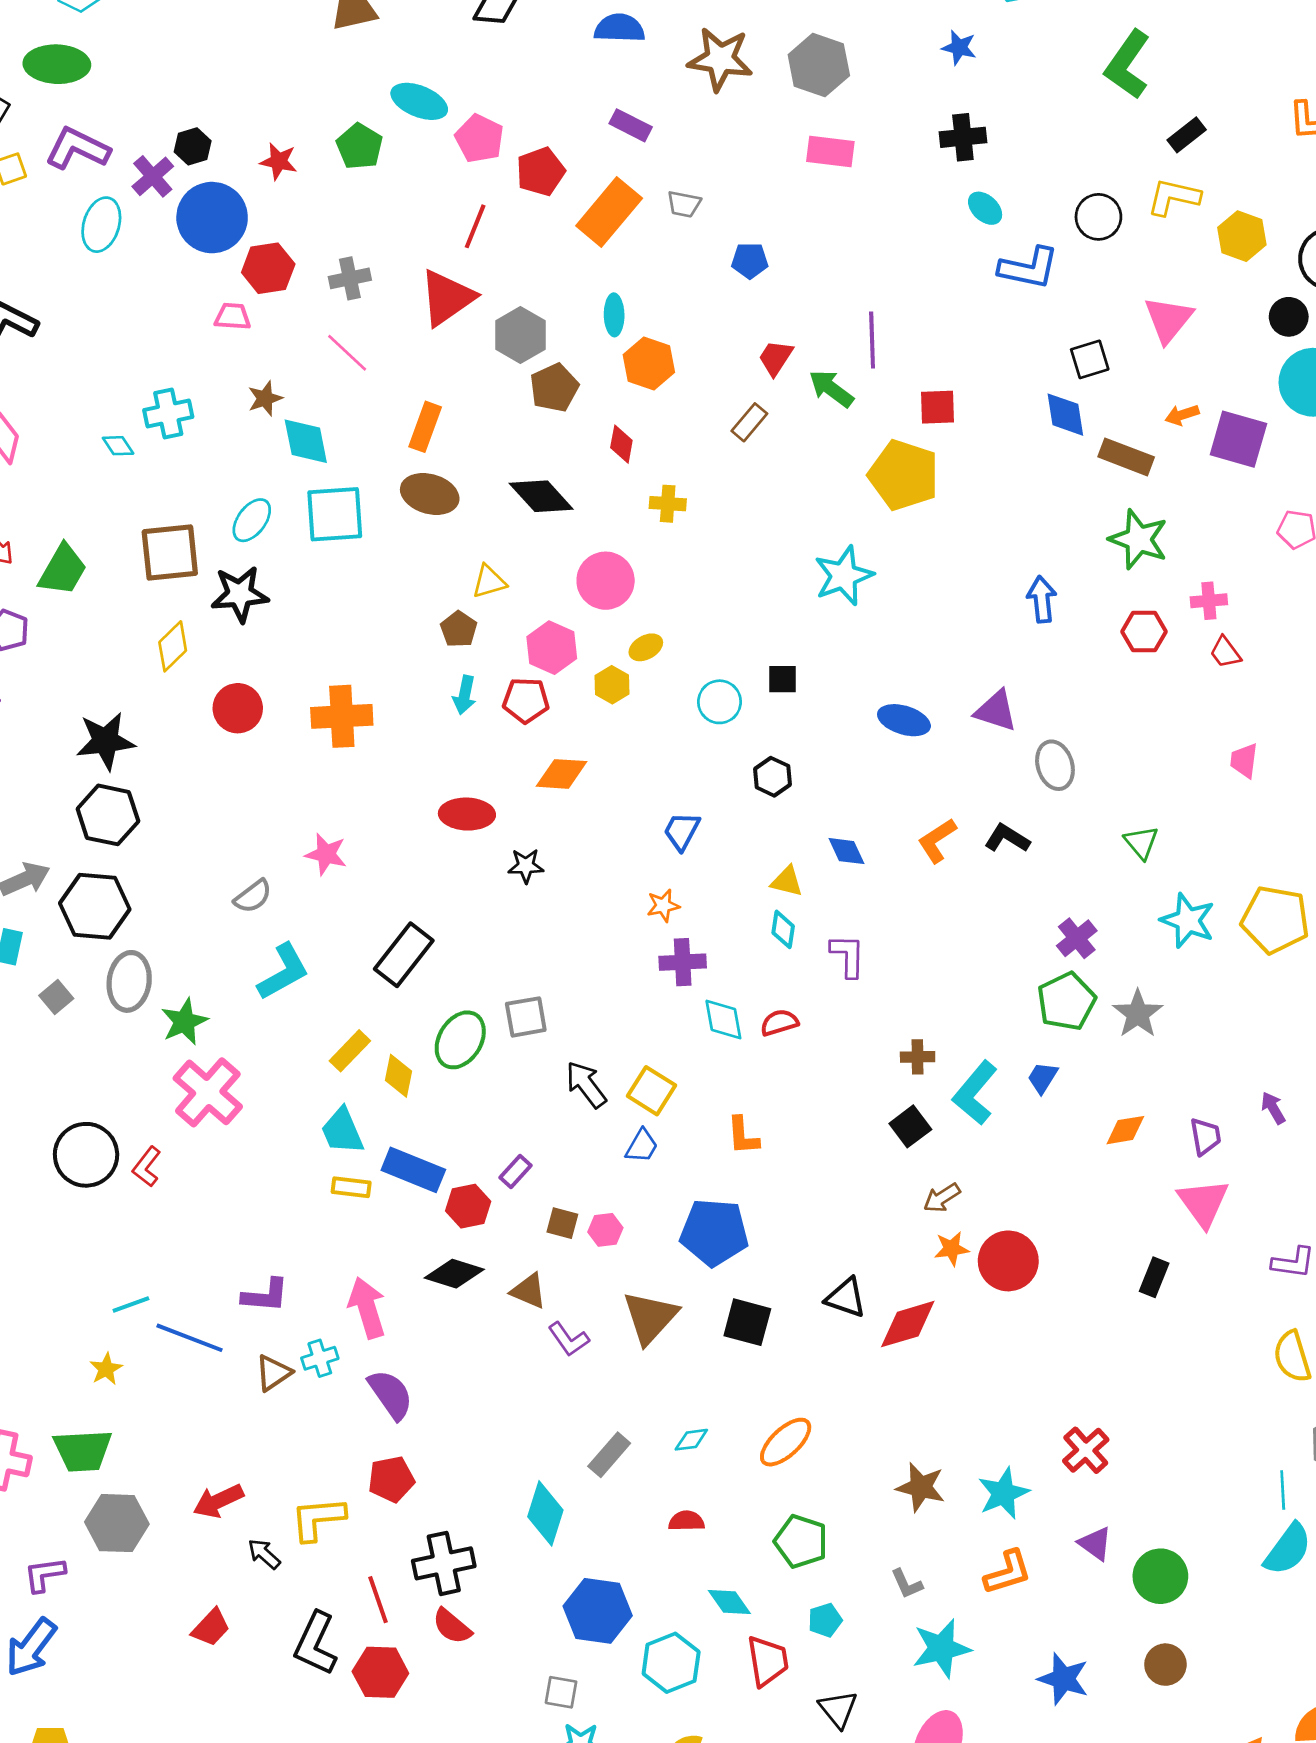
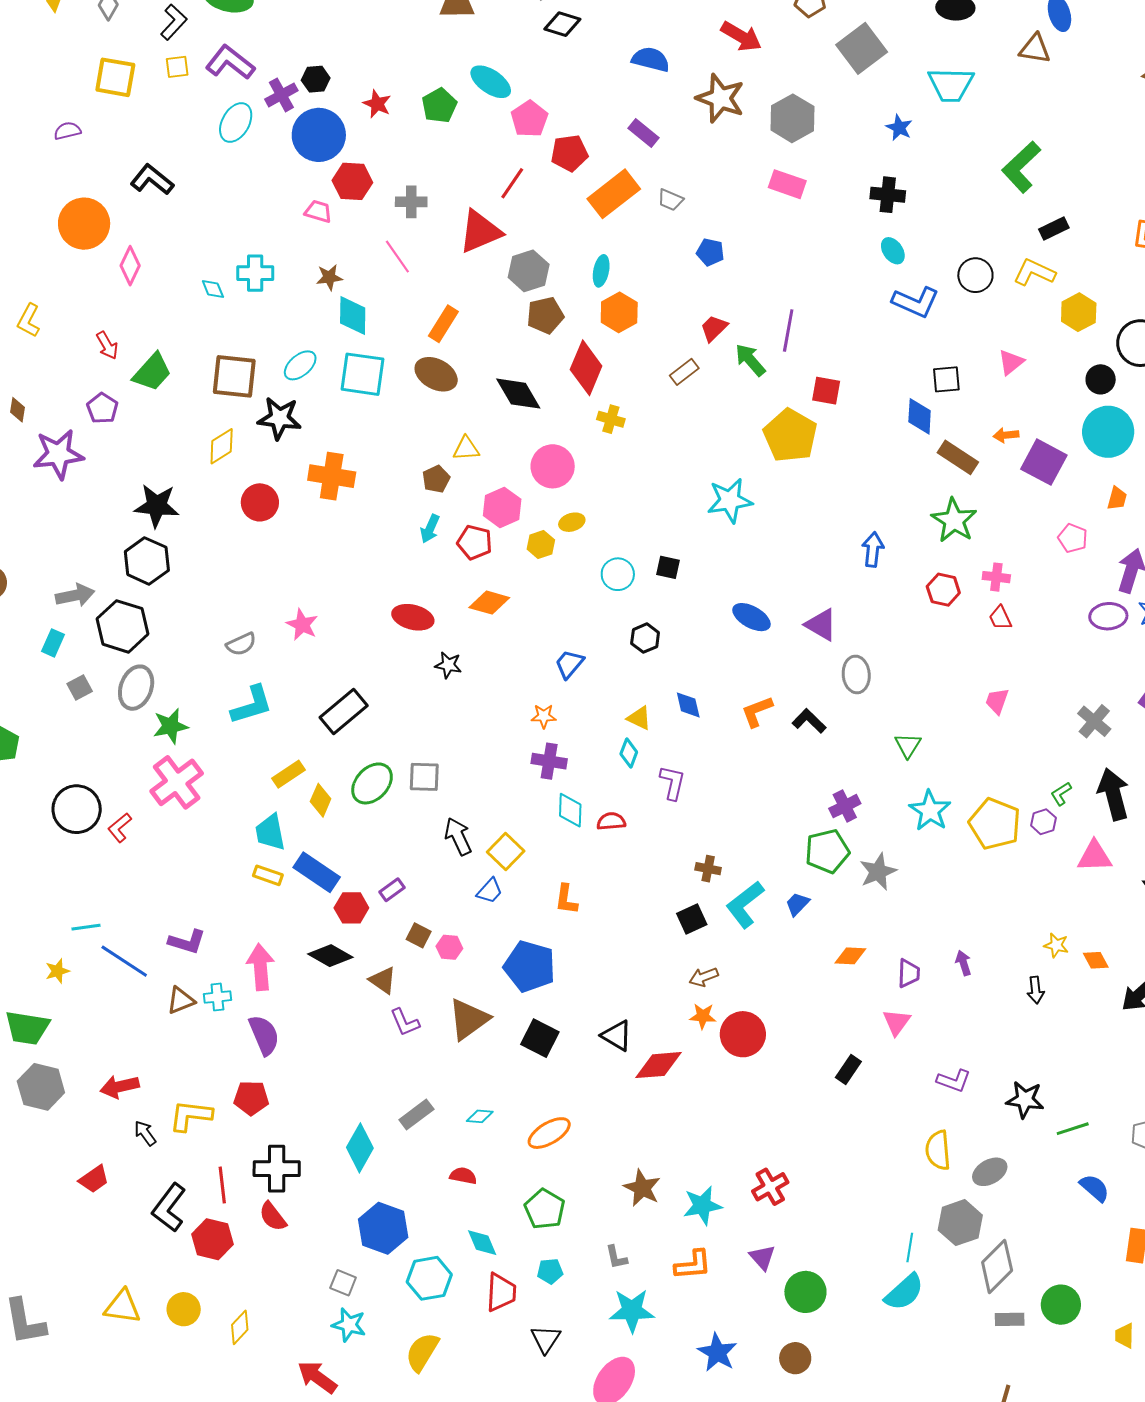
pink triangle: (1168, 319) -> (1011, 362), size x0.7
red diamond: (621, 444) -> (586, 368), size x1.8
orange cross: (342, 716) -> (332, 476), moved
pink triangle: (1203, 1203) -> (897, 1022), size x0.7

